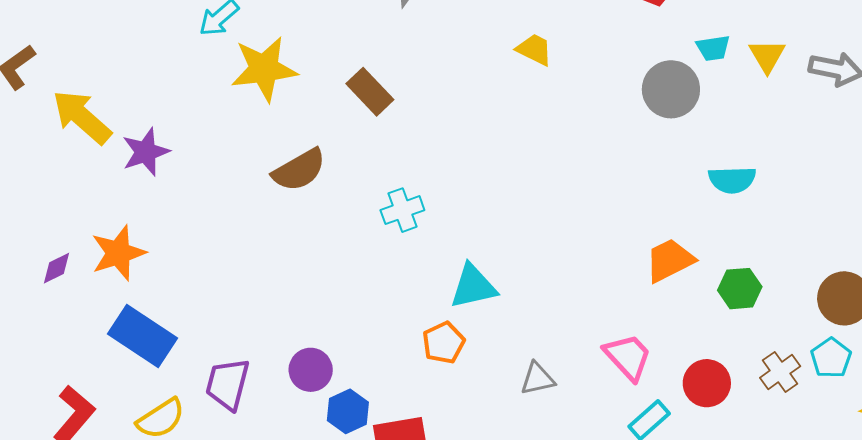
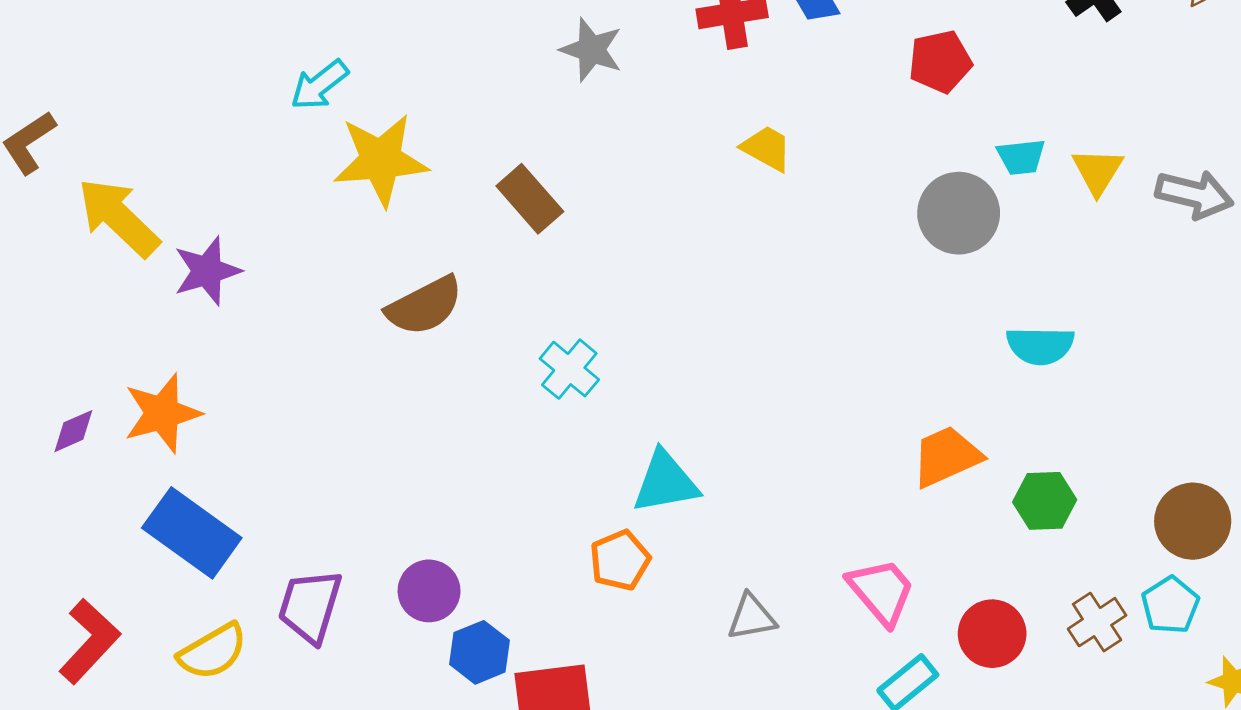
cyan cross: (402, 210) -> (569, 369), turned -33

